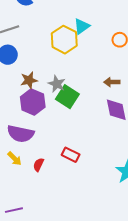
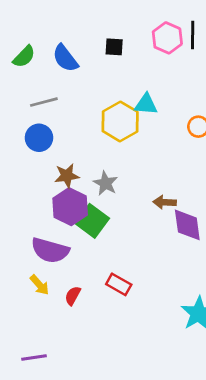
cyan triangle: (82, 26) -> (146, 104), turned 36
brown arrow: (112, 82) -> (165, 202), moved
green square: (67, 97) -> (92, 221), moved

